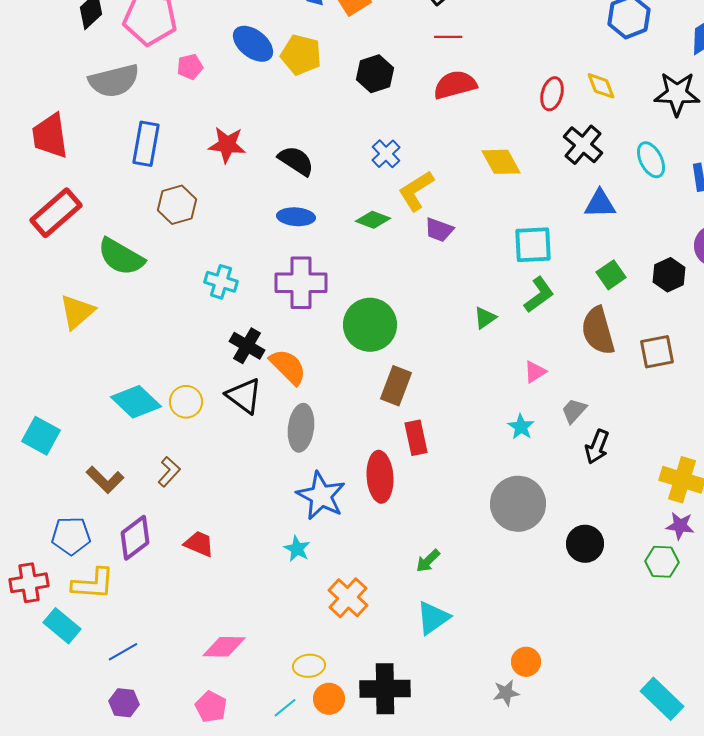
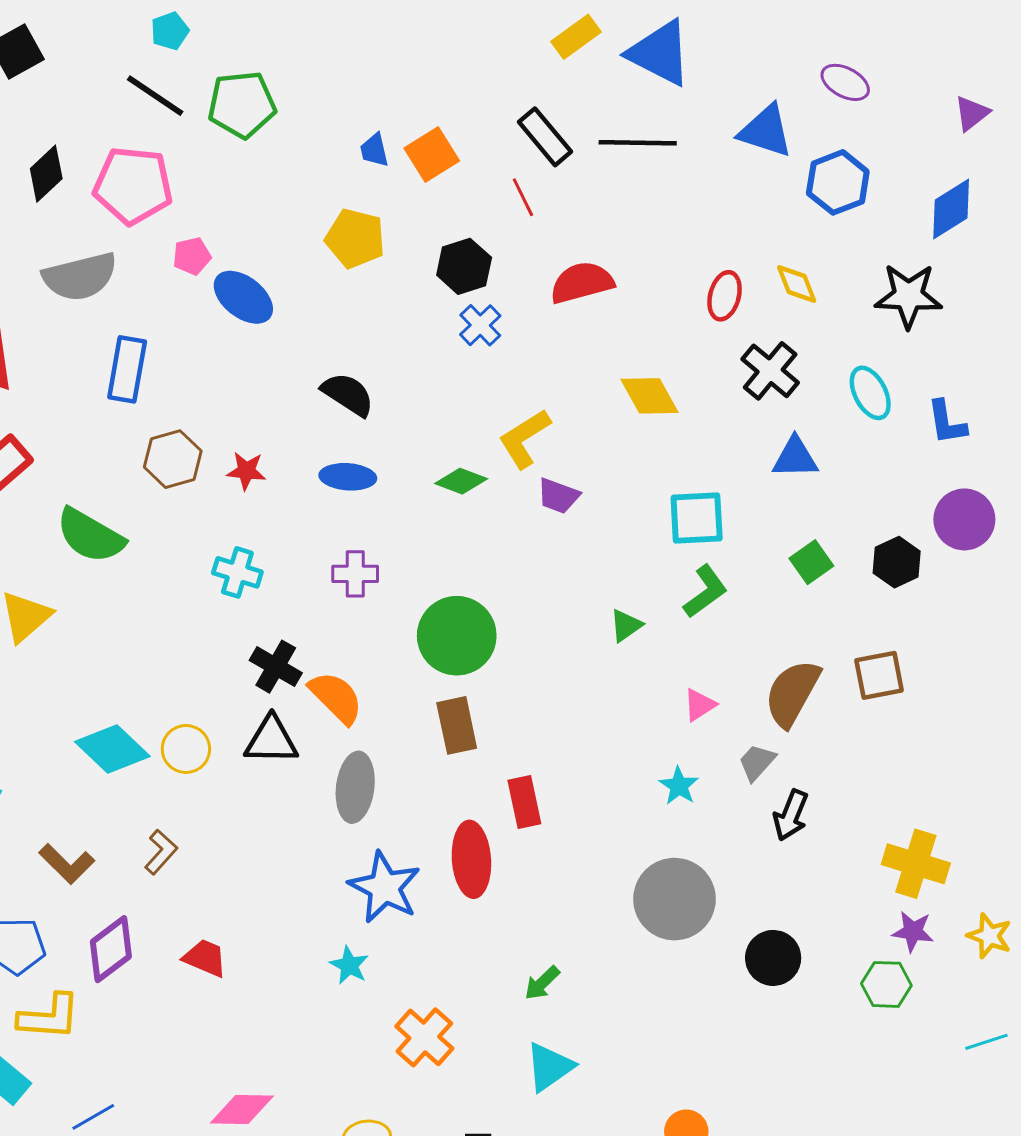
red line: (448, 37) -> (523, 197), moved, turned 64
blue ellipse: (253, 44) -> (243, 297), moved
red star: (227, 145) -> (246, 471), moved, size x0.7
blue cross: (386, 154) -> (480, 325), moved
purple cross: (301, 283) -> (355, 574), size x0.6
brown semicircle: (598, 331) -> (792, 693), moved, turned 45
brown rectangle: (396, 386) -> (457, 725), moved, turned -33
black triangle: (244, 396) -> (271, 740), turned -36

